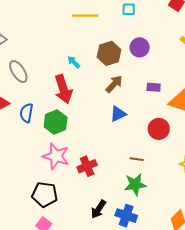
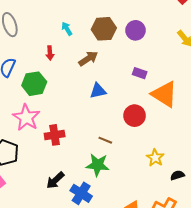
brown arrow: (114, 84) -> (88, 59), moved
red arrow: (63, 89) -> (50, 53), size x0.5

